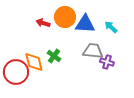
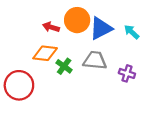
blue triangle: (85, 24) -> (101, 28), turned -30
gray trapezoid: (93, 51) -> (95, 60), moved
orange diamond: (34, 62) -> (45, 53), moved, turned -70

